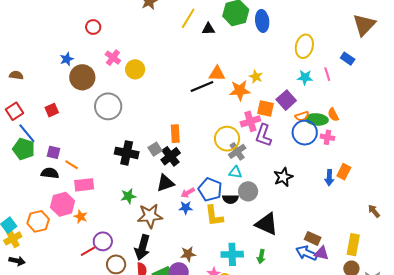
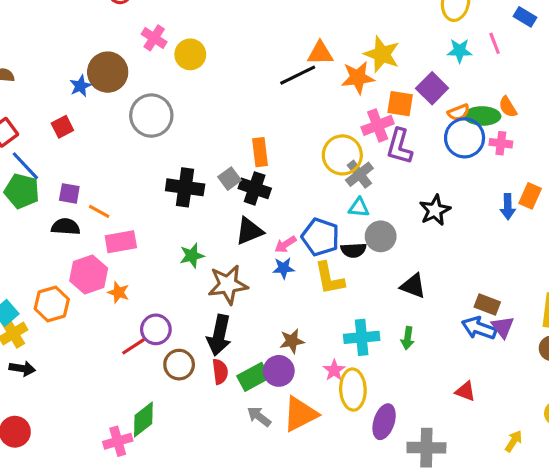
blue star: (67, 59) -> (81, 86), moved
yellow star: (256, 77) -> (382, 54), size x1.6
black cross: (171, 156) -> (255, 188), turned -30
black triangle: (267, 224) -> (413, 286), size x0.7
purple triangle: (322, 253) -> (503, 327), turned 42

